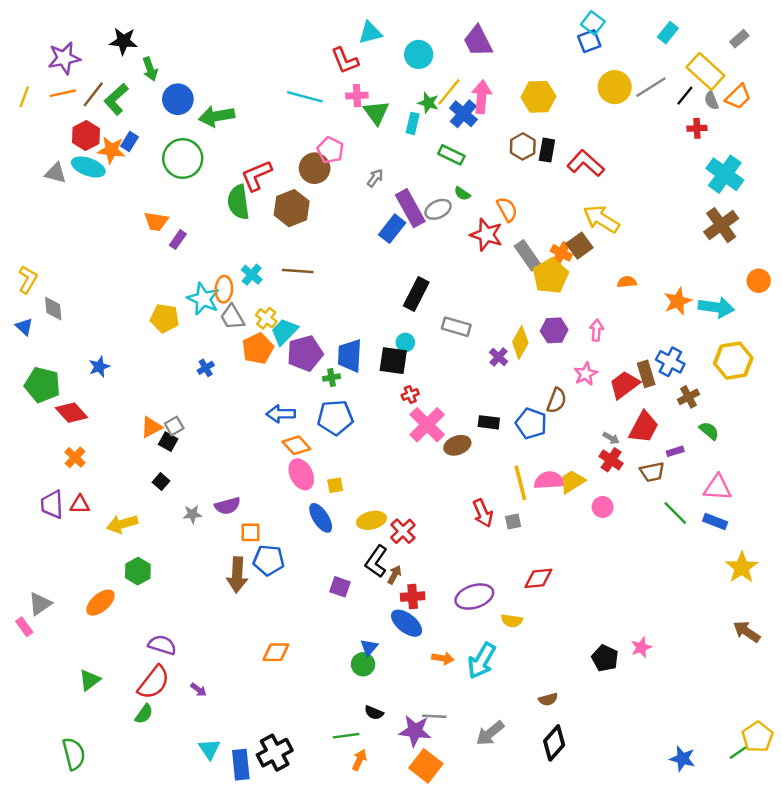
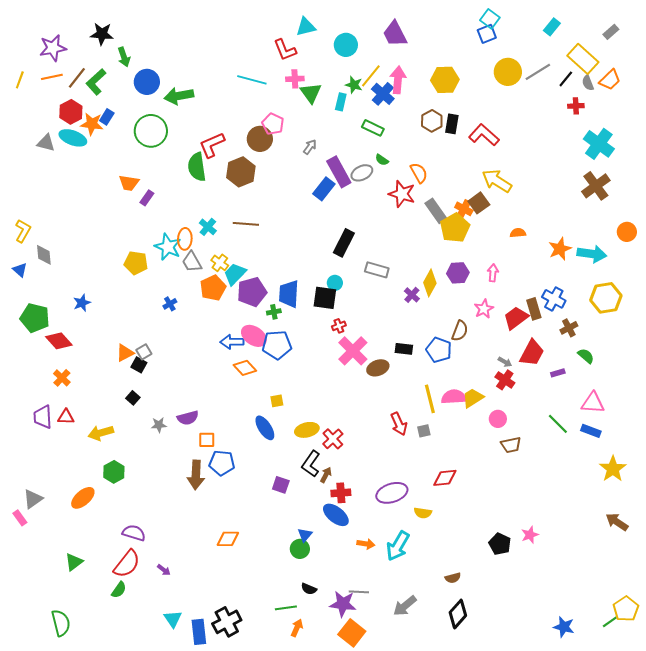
brown trapezoid: (652, 472) -> (511, 445), moved
pink ellipse: (301, 474) -> (254, 336), moved, turned -30

